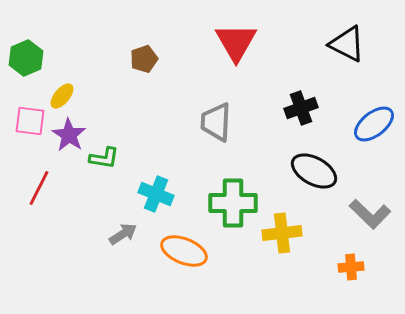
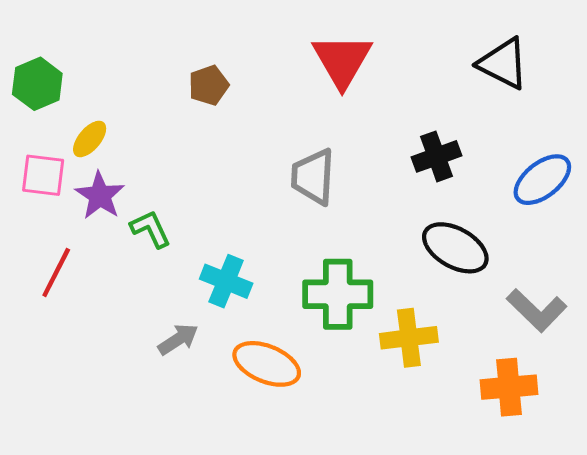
green L-shape: (104, 158) -> (151, 229), turned -124
orange cross: (351, 267) -> (509, 387), size x1.5

